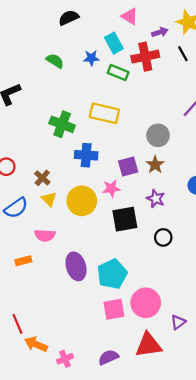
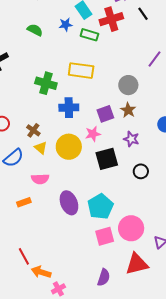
purple semicircle: (108, 357) -> (104, 277), turned 138
pink cross: (65, 359) -> (58, 289), moved

